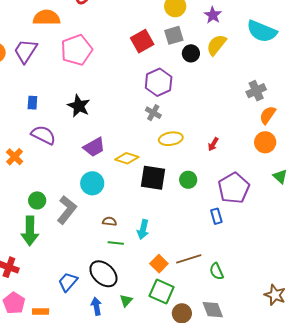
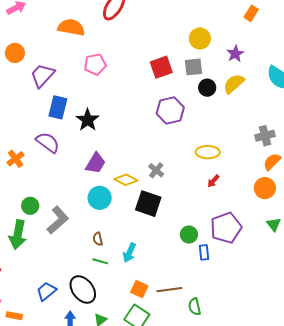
pink pentagon: (77, 50) -> (95, 64), size x0.7
purple trapezoid: (26, 51) -> (42, 75), moved
blue rectangle: (32, 103) -> (58, 107), moved, size x1.6
gray cross: (153, 113) -> (156, 170), moved
yellow ellipse: (171, 139) -> (208, 152), moved
purple trapezoid: (94, 147) -> (96, 163), turned -40
green circle: (188, 180) -> (189, 235), moved
cyan circle: (92, 183) -> (100, 198), moved
brown semicircle: (109, 221) -> (98, 239), turned -120
orange square: (159, 264) -> (139, 289), turned -30

